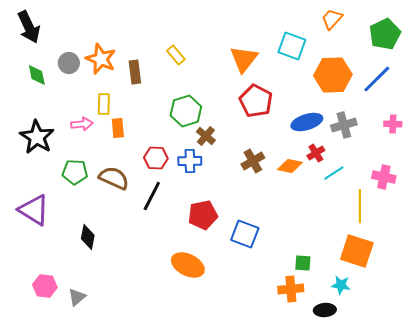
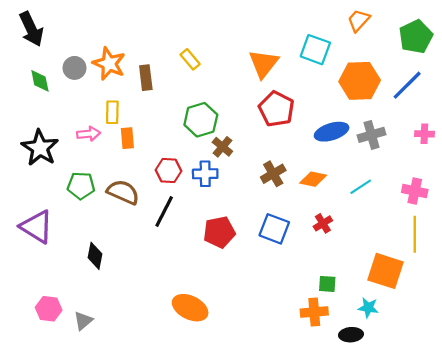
red cross: (316, 153) -> (323, 223), moved
yellow line: (360, 206) -> (415, 234), moved
blue square: (245, 234) -> (274, 229), moved
orange ellipse: (188, 265) -> (190, 308), moved

